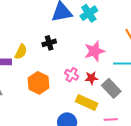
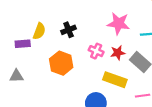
black cross: (49, 43) -> (69, 30), moved
pink star: (94, 51) -> (119, 23), turned 30

